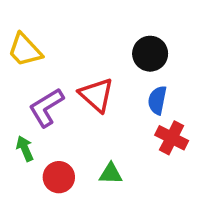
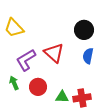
red cross: (172, 138) -> (82, 98), moved, turned -36
red circle: (59, 177) -> (38, 87), moved

